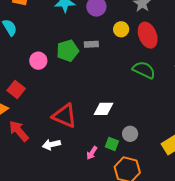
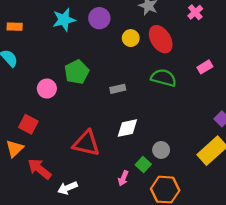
gray rectangle: (91, 44) -> (118, 89), moved
green square: (112, 144) -> (143, 165), turned 32
white arrow: (51, 145) -> (67, 188), moved

